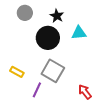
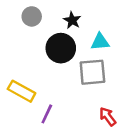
gray square: (53, 71) -> (92, 72), moved, turned -35
yellow rectangle: (17, 72) -> (22, 91), size x1.5

